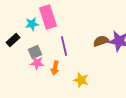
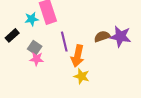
gray square: (35, 52) -> (35, 48), turned -32
orange arrow: (55, 68) -> (78, 56), moved, size x1.5

